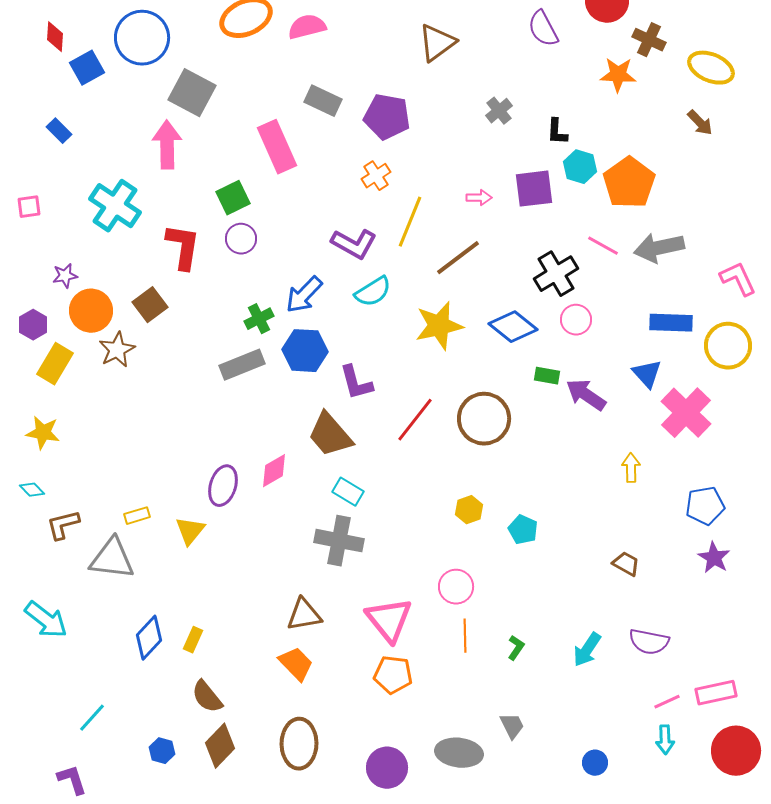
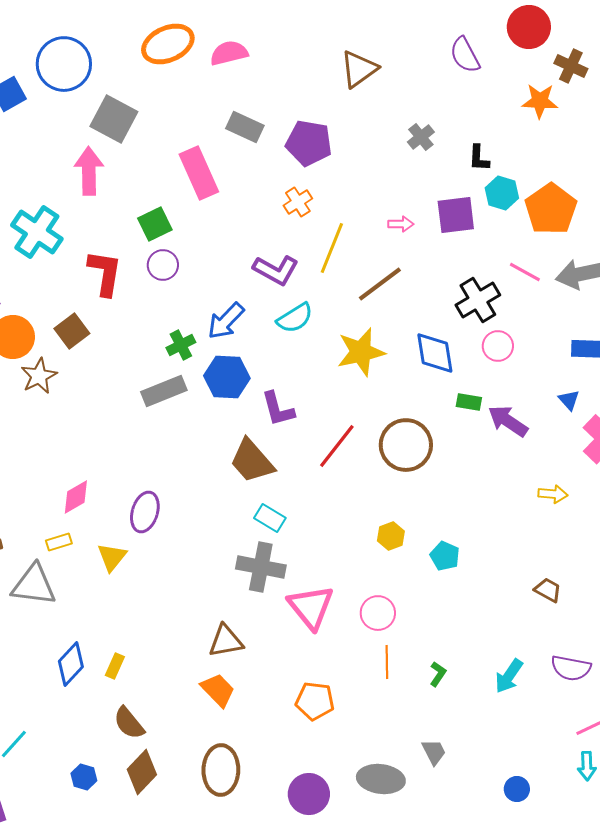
blue diamond: (513, 327) -> (435, 353), turned 42
blue triangle: (647, 374) -> (569, 400), size x0.7
yellow arrow: (631, 468) -> (553, 494), turned 96
pink diamond: (274, 471) -> (76, 497), moved
pink triangle: (389, 620) -> (311, 607), moved

